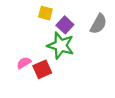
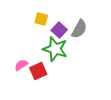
gray semicircle: (99, 24) -> (79, 29), moved

